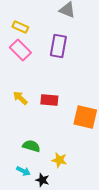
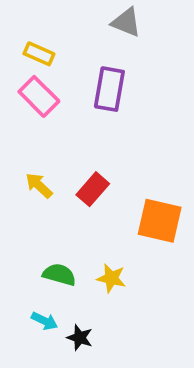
red rectangle: (49, 100) -> (93, 189), turned -54
yellow star: (59, 160) -> (111, 278), moved

